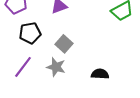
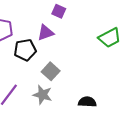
black pentagon: (30, 33) -> (25, 50), moved

